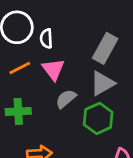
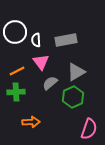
gray rectangle: (105, 48) -> (66, 40), moved, turned 50
orange line: (20, 68) -> (17, 71), moved

